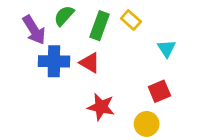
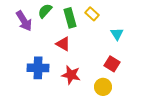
green rectangle: (100, 26) -> (70, 18), turned -36
blue cross: (54, 61) -> (38, 68), moved
red square: (159, 91) -> (112, 64), turned -35

